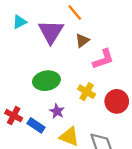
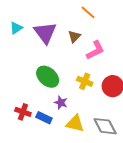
orange line: (75, 13) -> (88, 12), moved
green ellipse: (46, 81) -> (48, 77), turned 60

